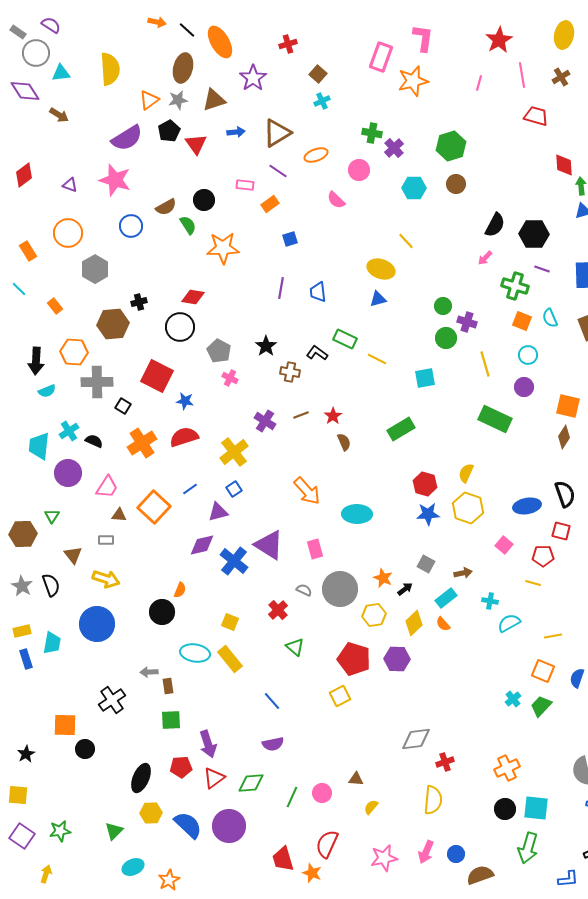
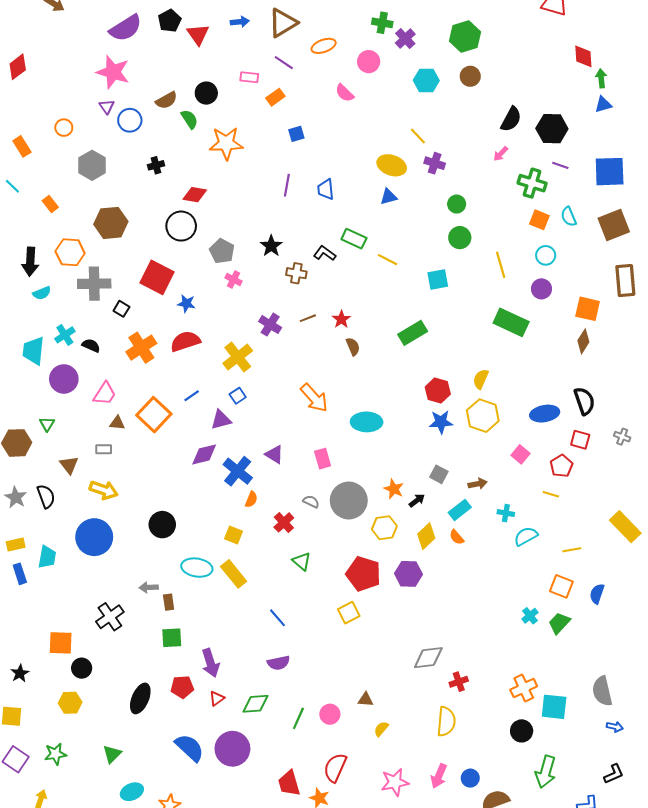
purple triangle: (70, 185) -> (107, 107), moved, turned 35
orange circle: (68, 233) -> (64, 128), size x0.6
black cross: (139, 302) -> (156, 165), moved
purple cross: (467, 322) -> (435, 163), moved
purple triangle: (269, 545) -> (274, 454), size x0.6
red pentagon: (543, 556) -> (561, 466), turned -30
orange semicircle: (180, 590) -> (251, 499), moved
red triangle: (214, 778) -> (217, 698), size x0.7
cyan square: (536, 808) -> (554, 707), moved
yellow hexagon: (151, 813) -> (70, 703), moved

